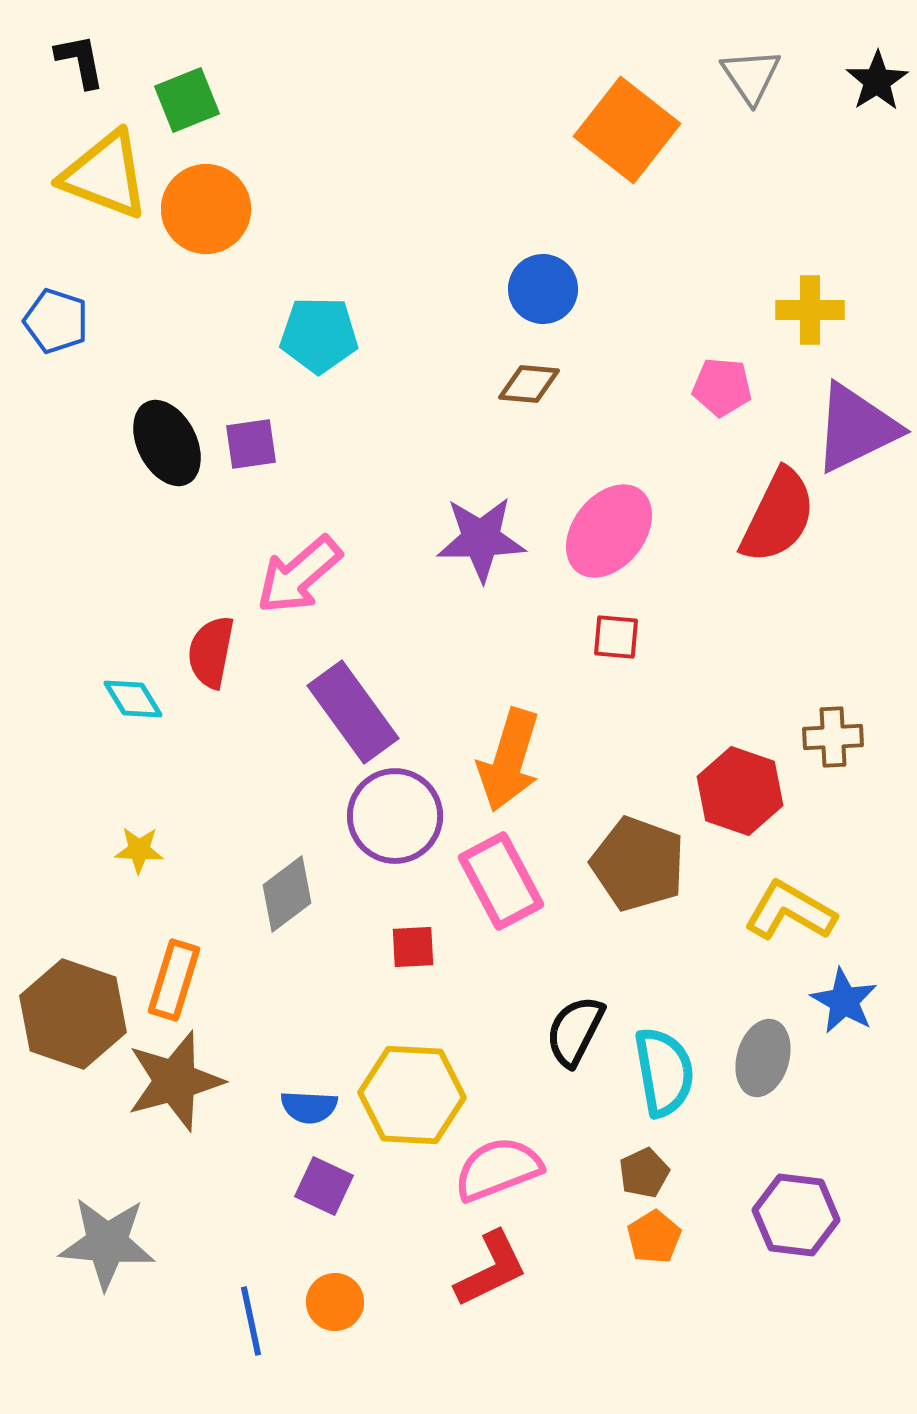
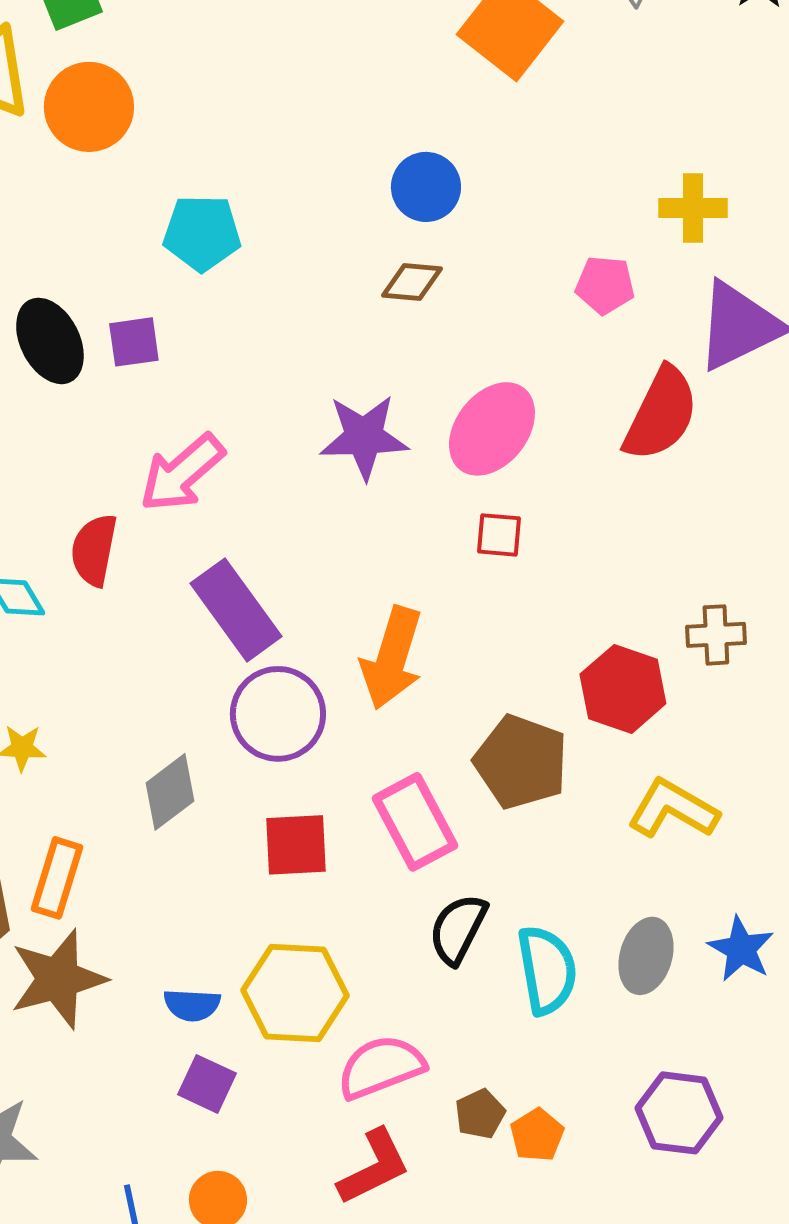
pink rectangle: (501, 881) -> (415, 822), moved
red square: (413, 947) -> (296, 845), size x1.5
blue star: (844, 1001) -> (741, 949), moved
brown pentagon: (644, 1173) -> (480, 1114), moved

